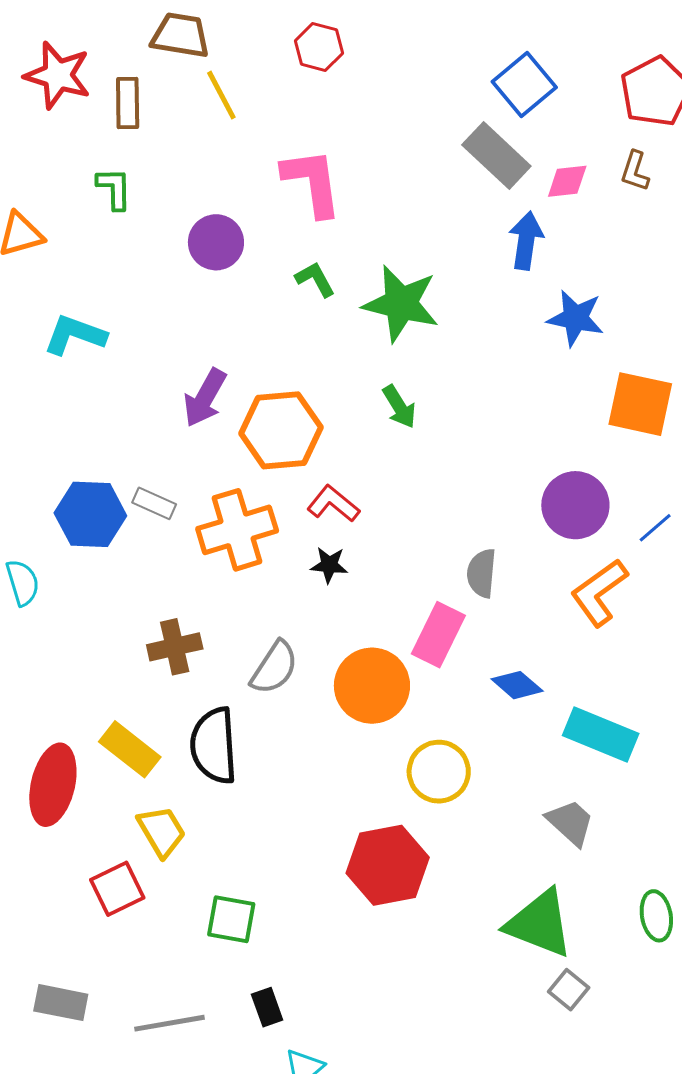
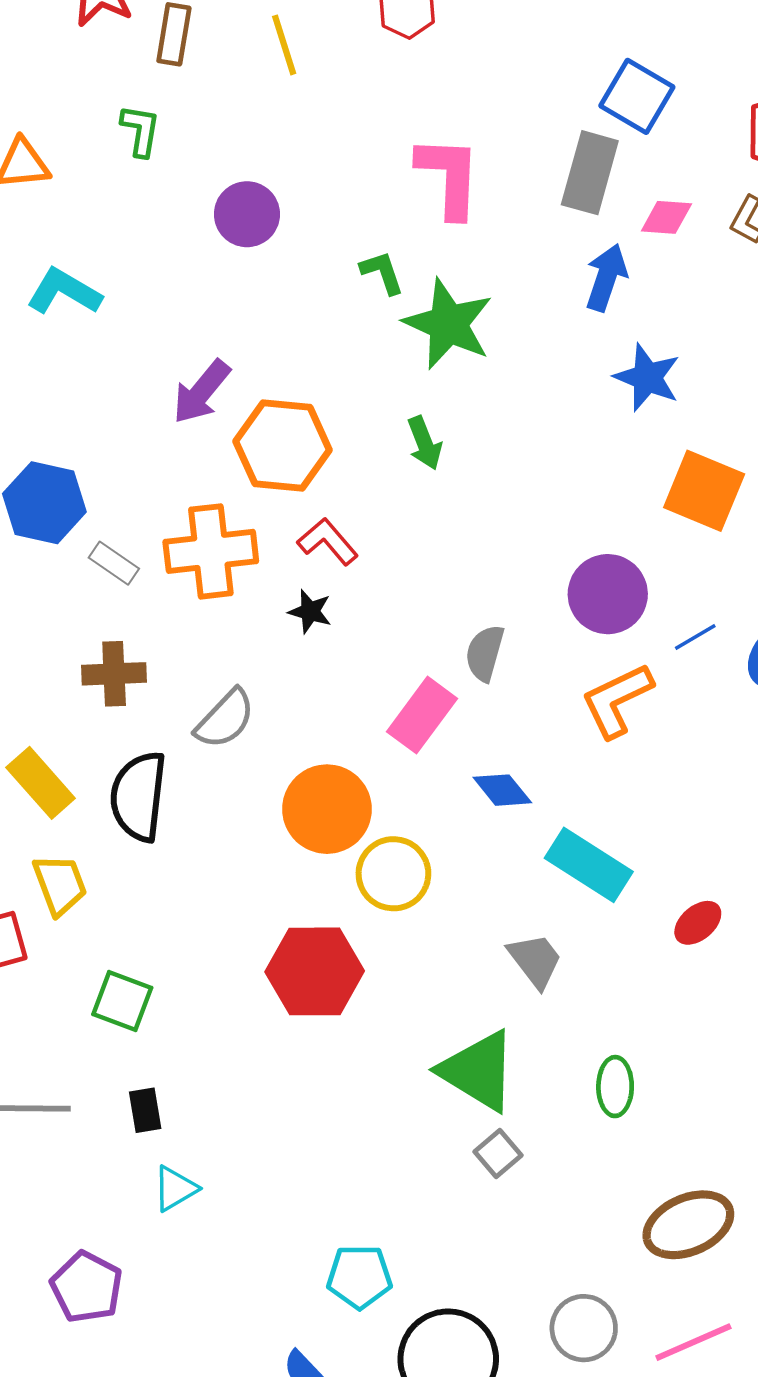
blue square: (524, 85) -> (637, 96), turned -30
gray rectangle: (496, 155) -> (590, 173), turned 52
pink L-shape: (312, 182) -> (449, 177), moved
green L-shape: (315, 279) -> (382, 272), moved
gray rectangle: (154, 503) -> (114, 563), moved
orange circle: (372, 686) -> (327, 809), moved

